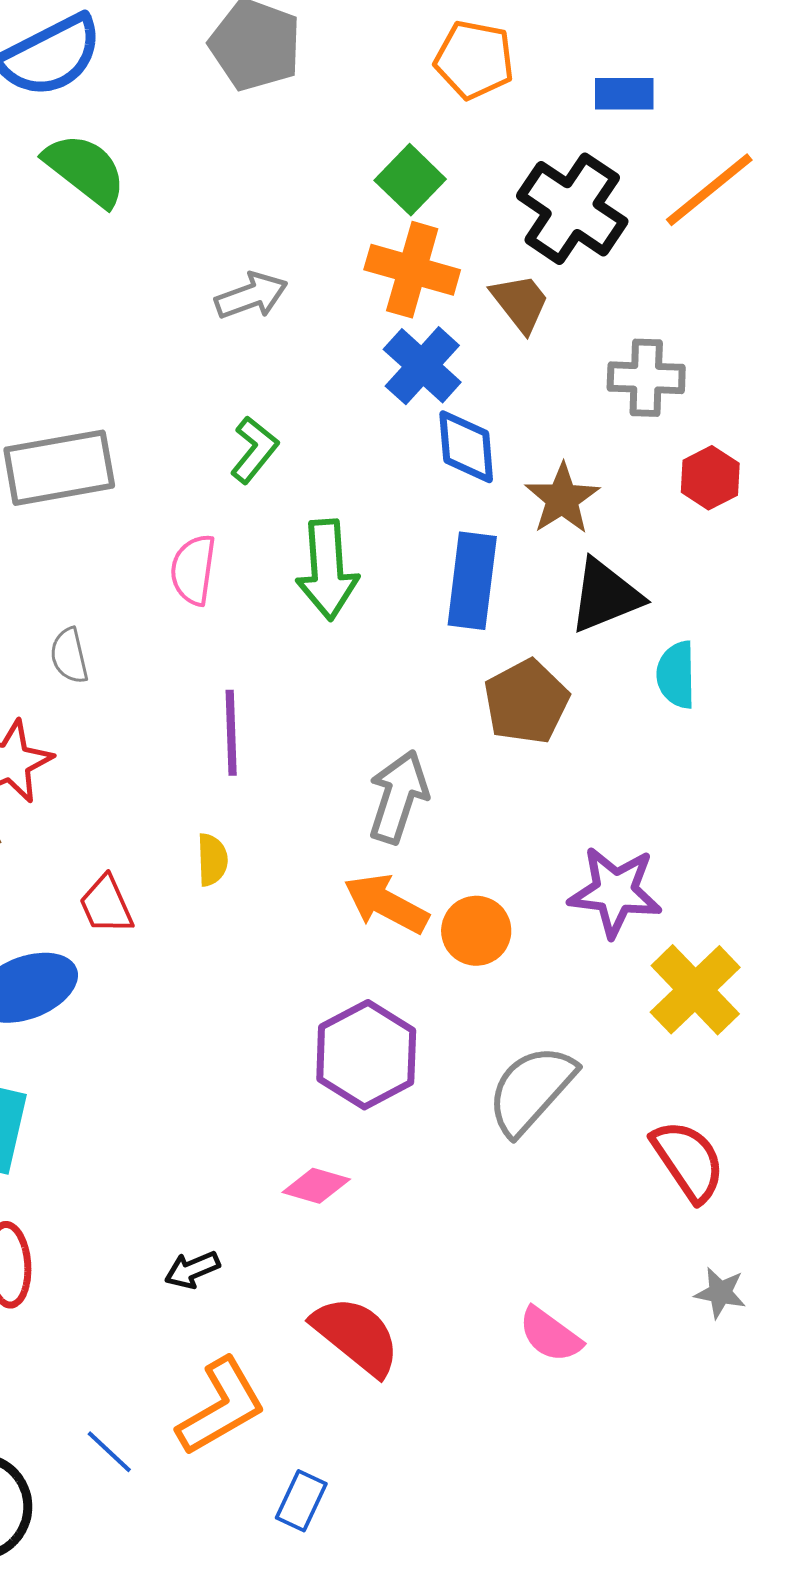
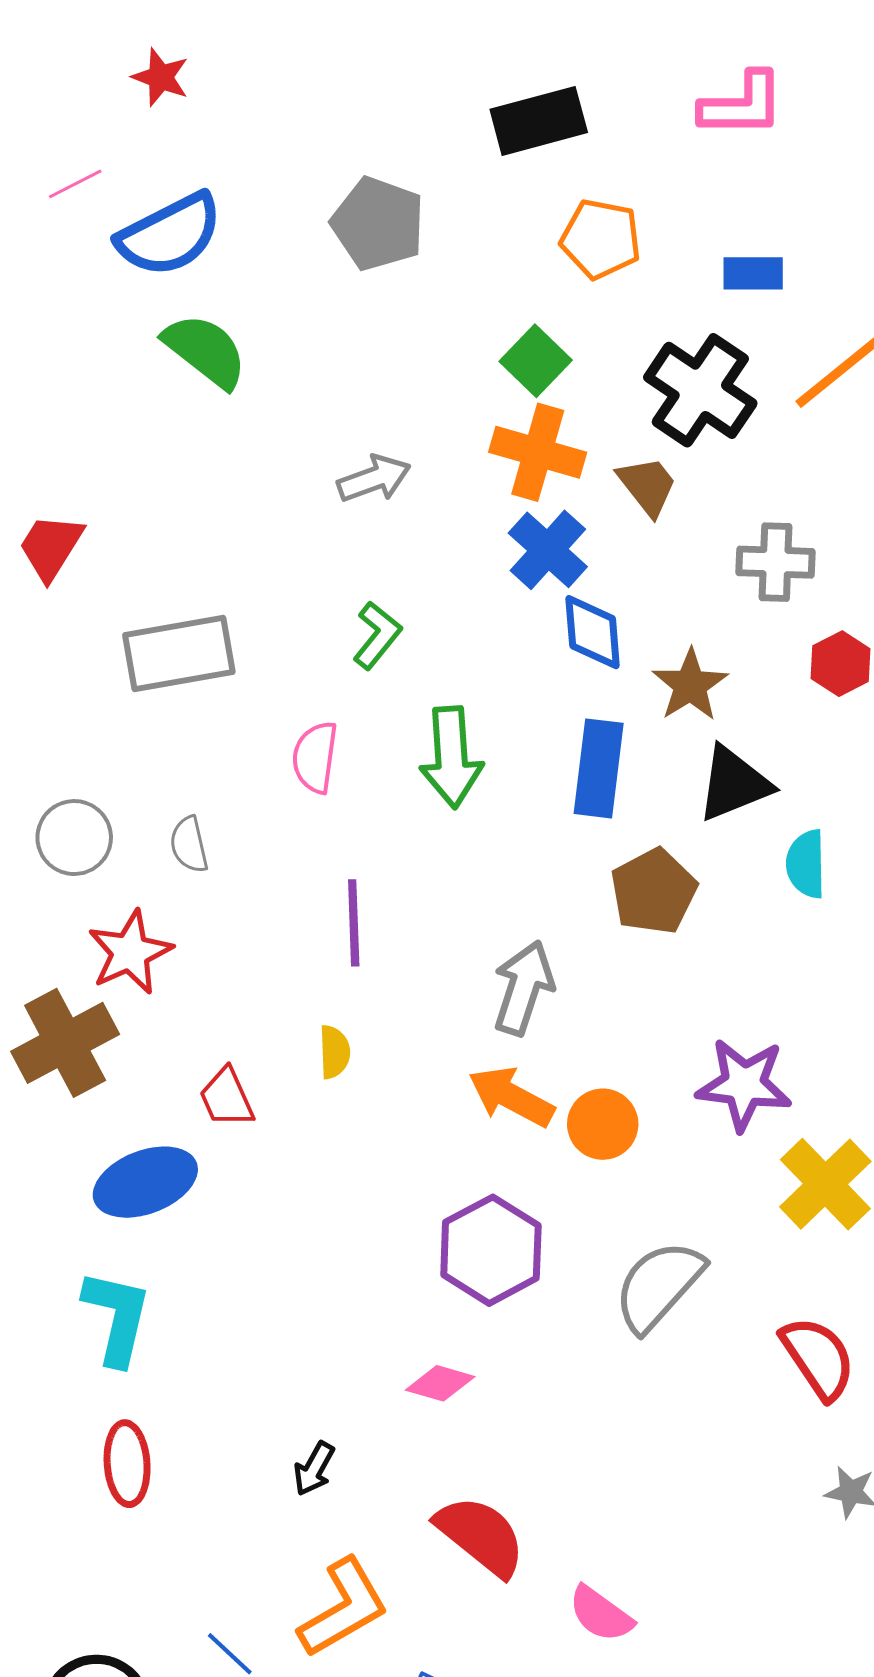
black arrow: (192, 1270) -> (314, 1469), turned -38
pink semicircle: (550, 1335) -> (601, 1614), moved

